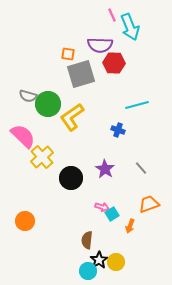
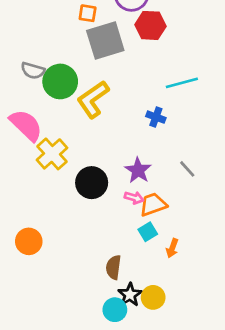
orange trapezoid: (149, 204) -> (153, 204), moved
pink arrow: (102, 207) -> (134, 198), moved

